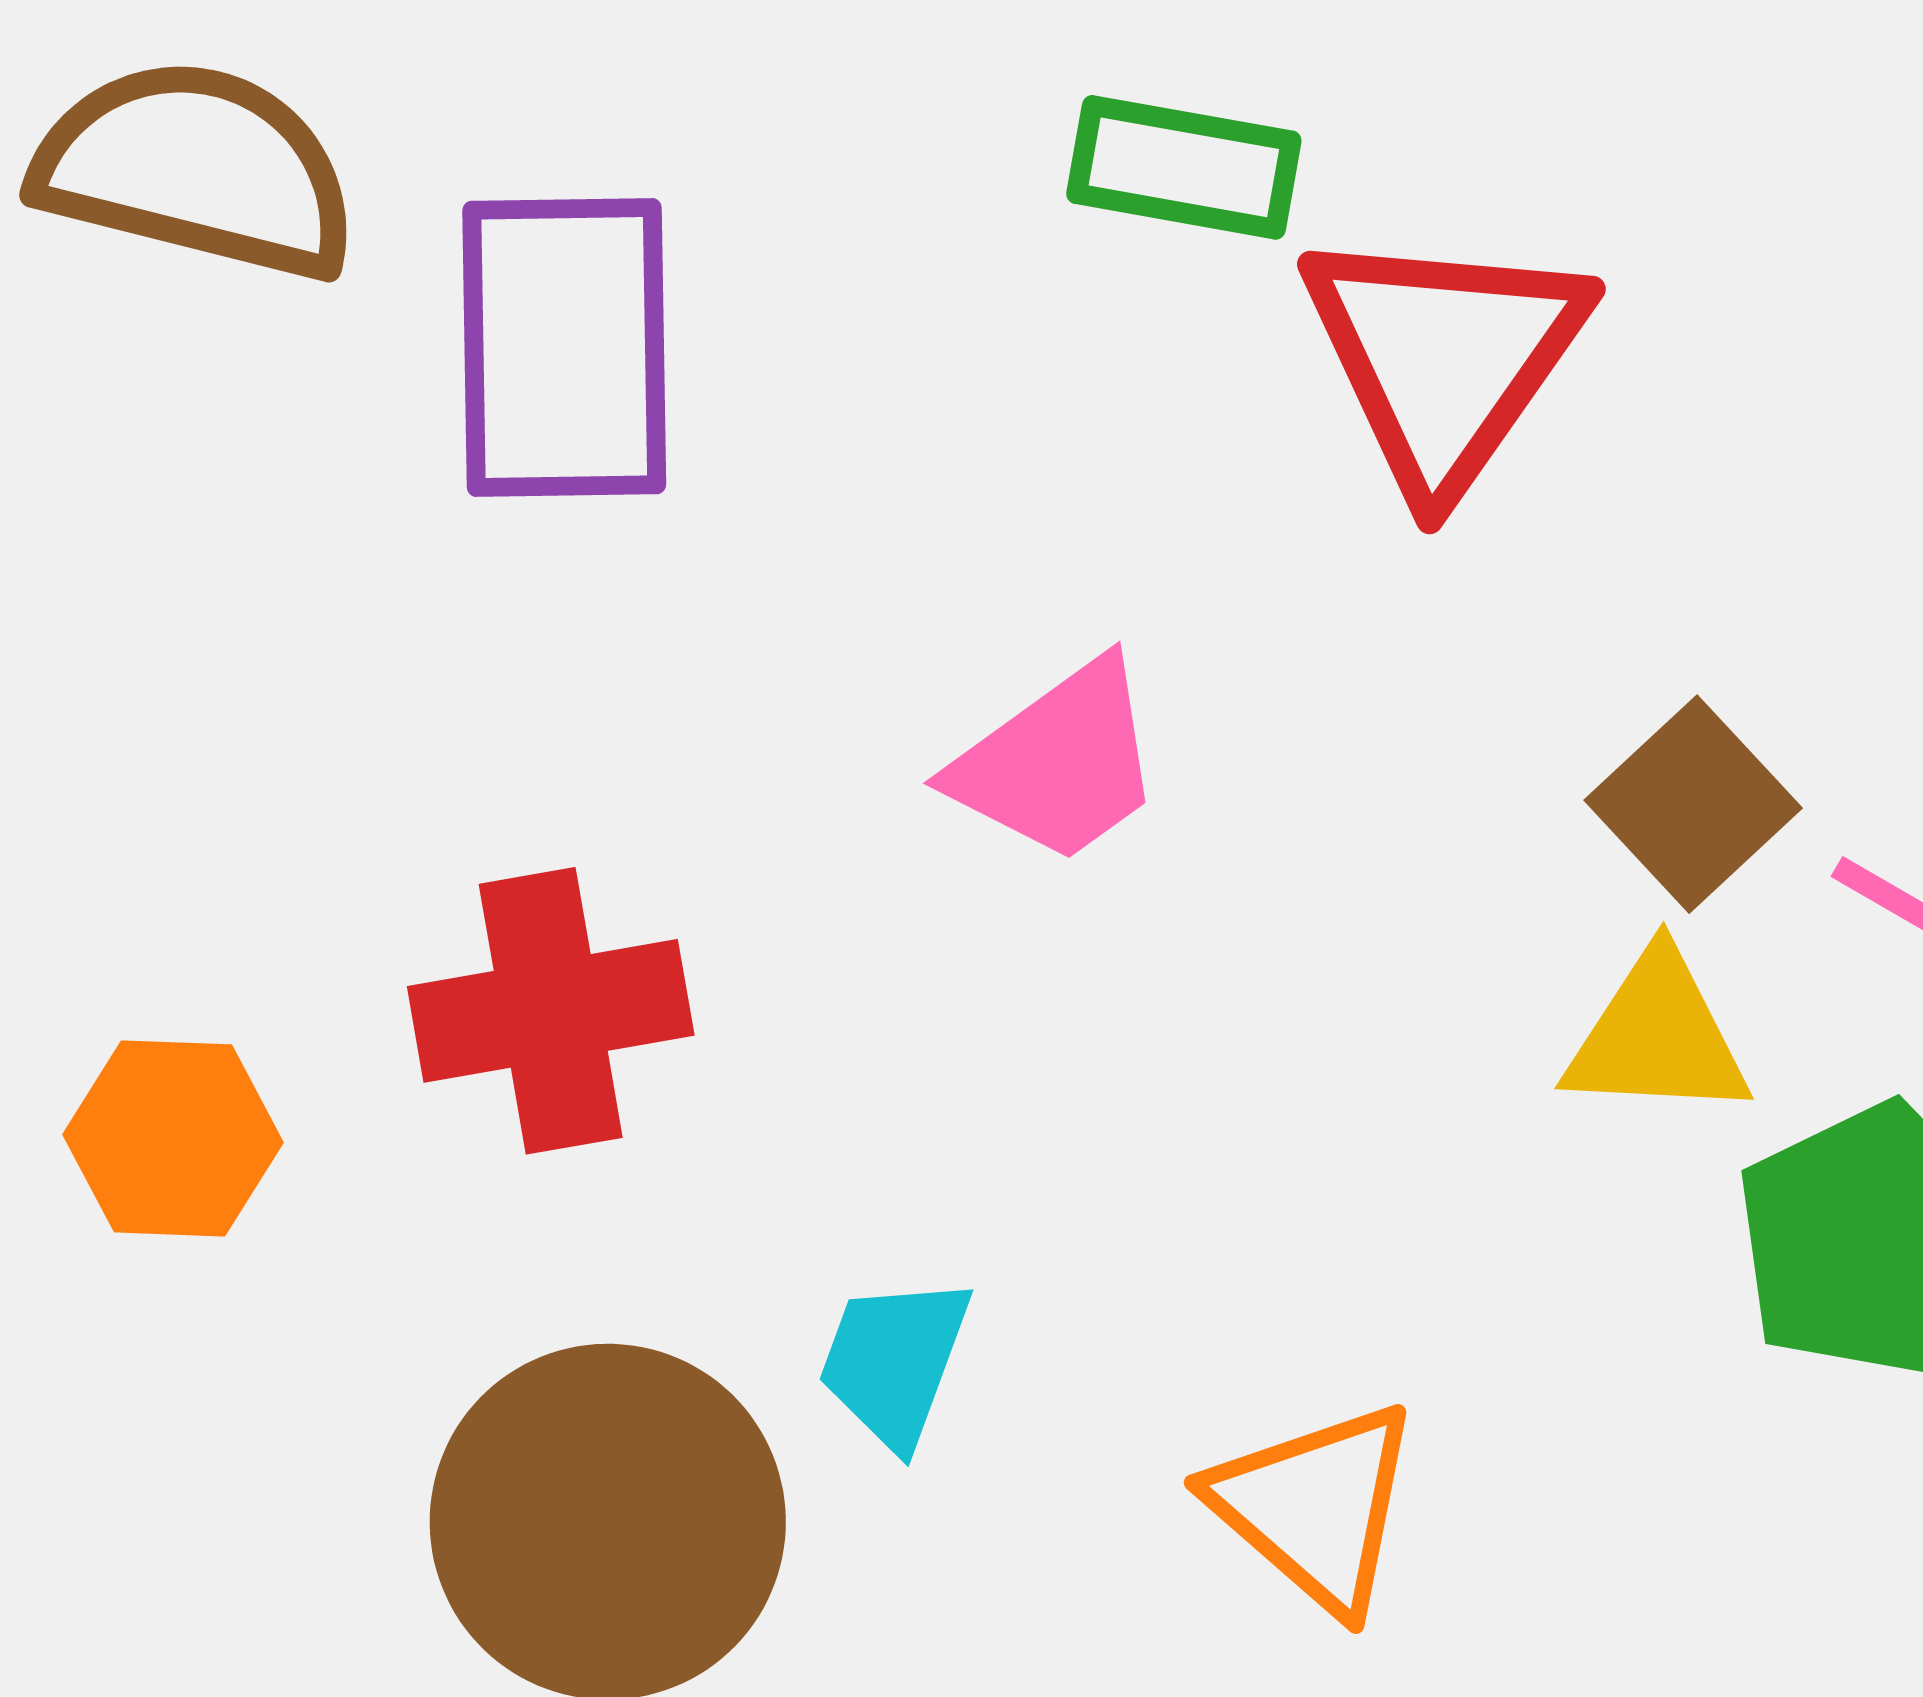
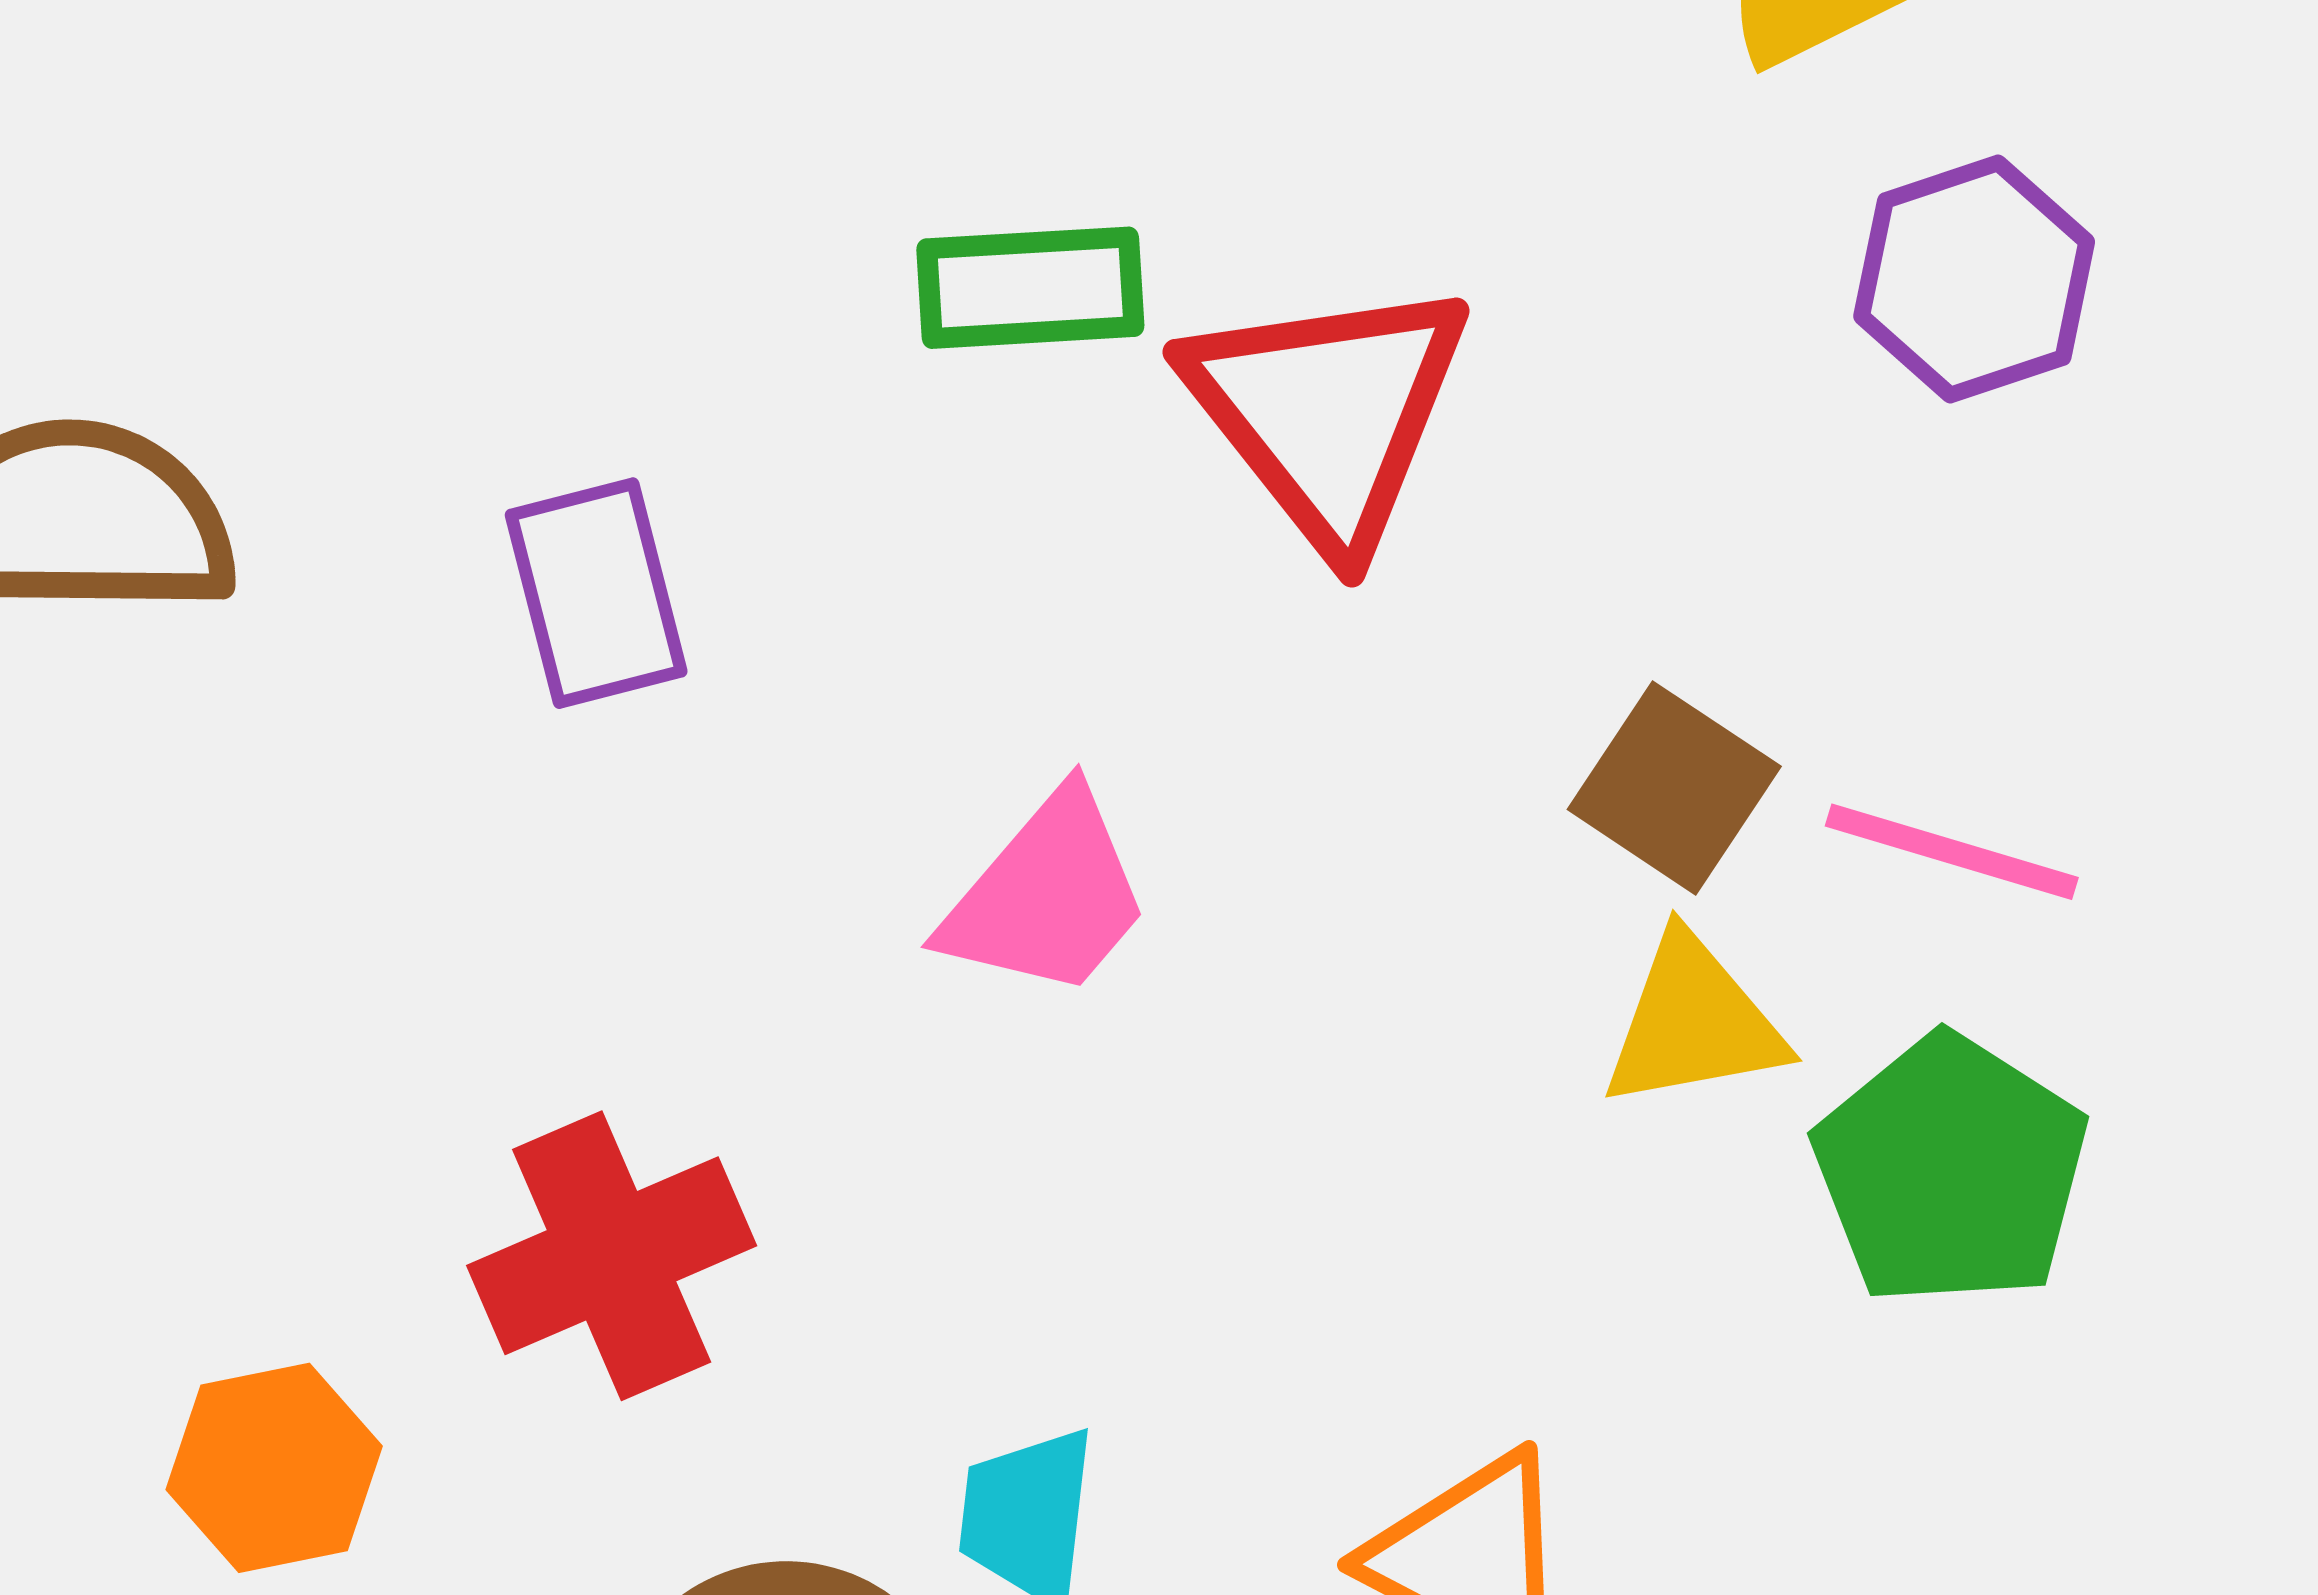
purple rectangle: (564, 348) -> (596, 593), moved, size x0.7

